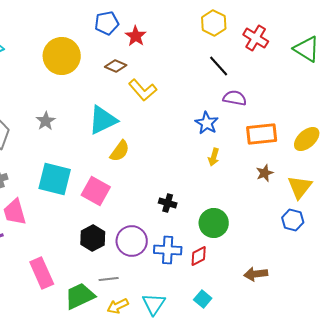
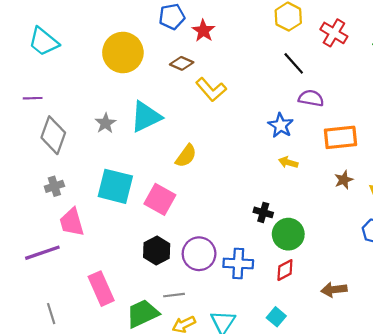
cyan triangle: (103, 120) -> (146, 117), moved
yellow arrow: (214, 157) -> (288, 162), turned 90
black cross: (168, 203) -> (263, 212), moved
red diamond: (199, 256) -> (285, 270), moved

